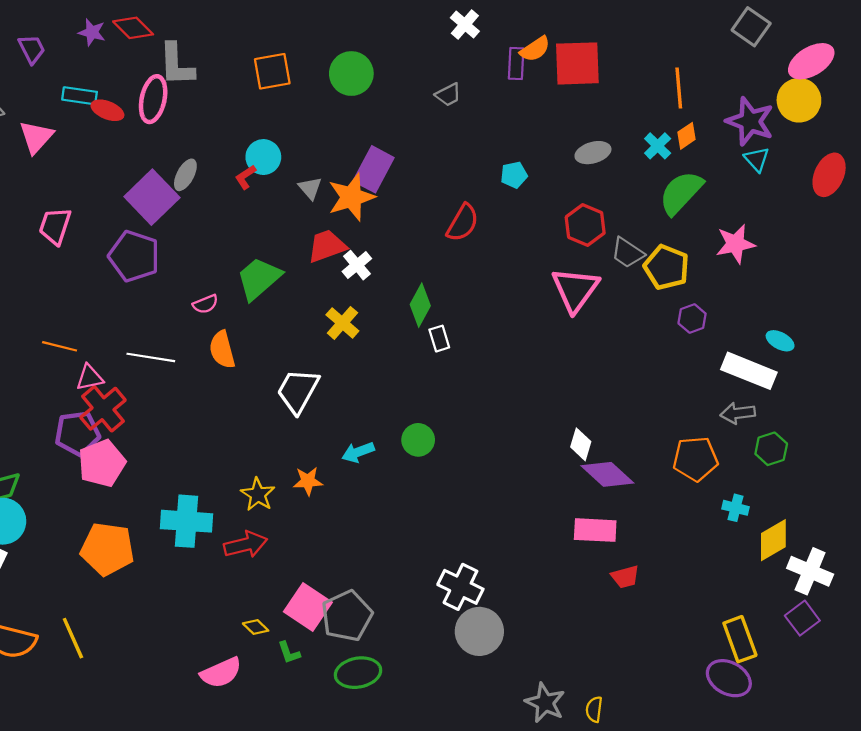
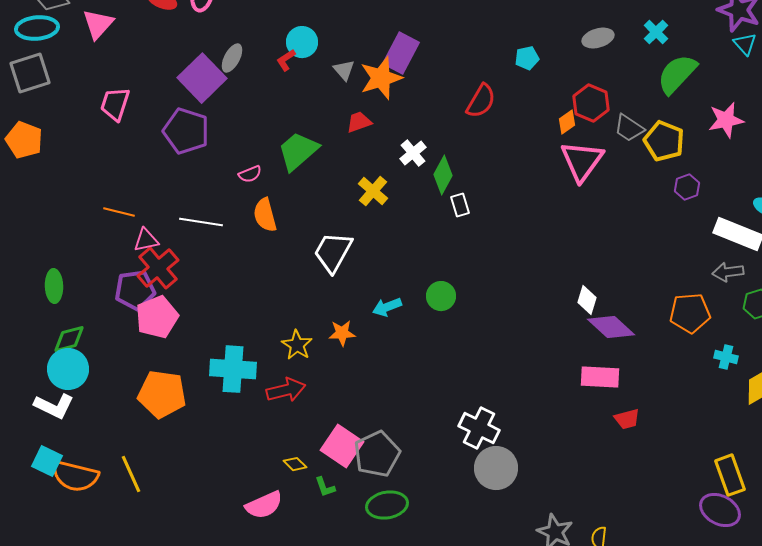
orange diamond: (687, 136) -> (567, 122), moved
red trapezoid: (327, 246) -> (359, 122), size x0.7
white cross: (357, 265) -> (413, 153), moved

